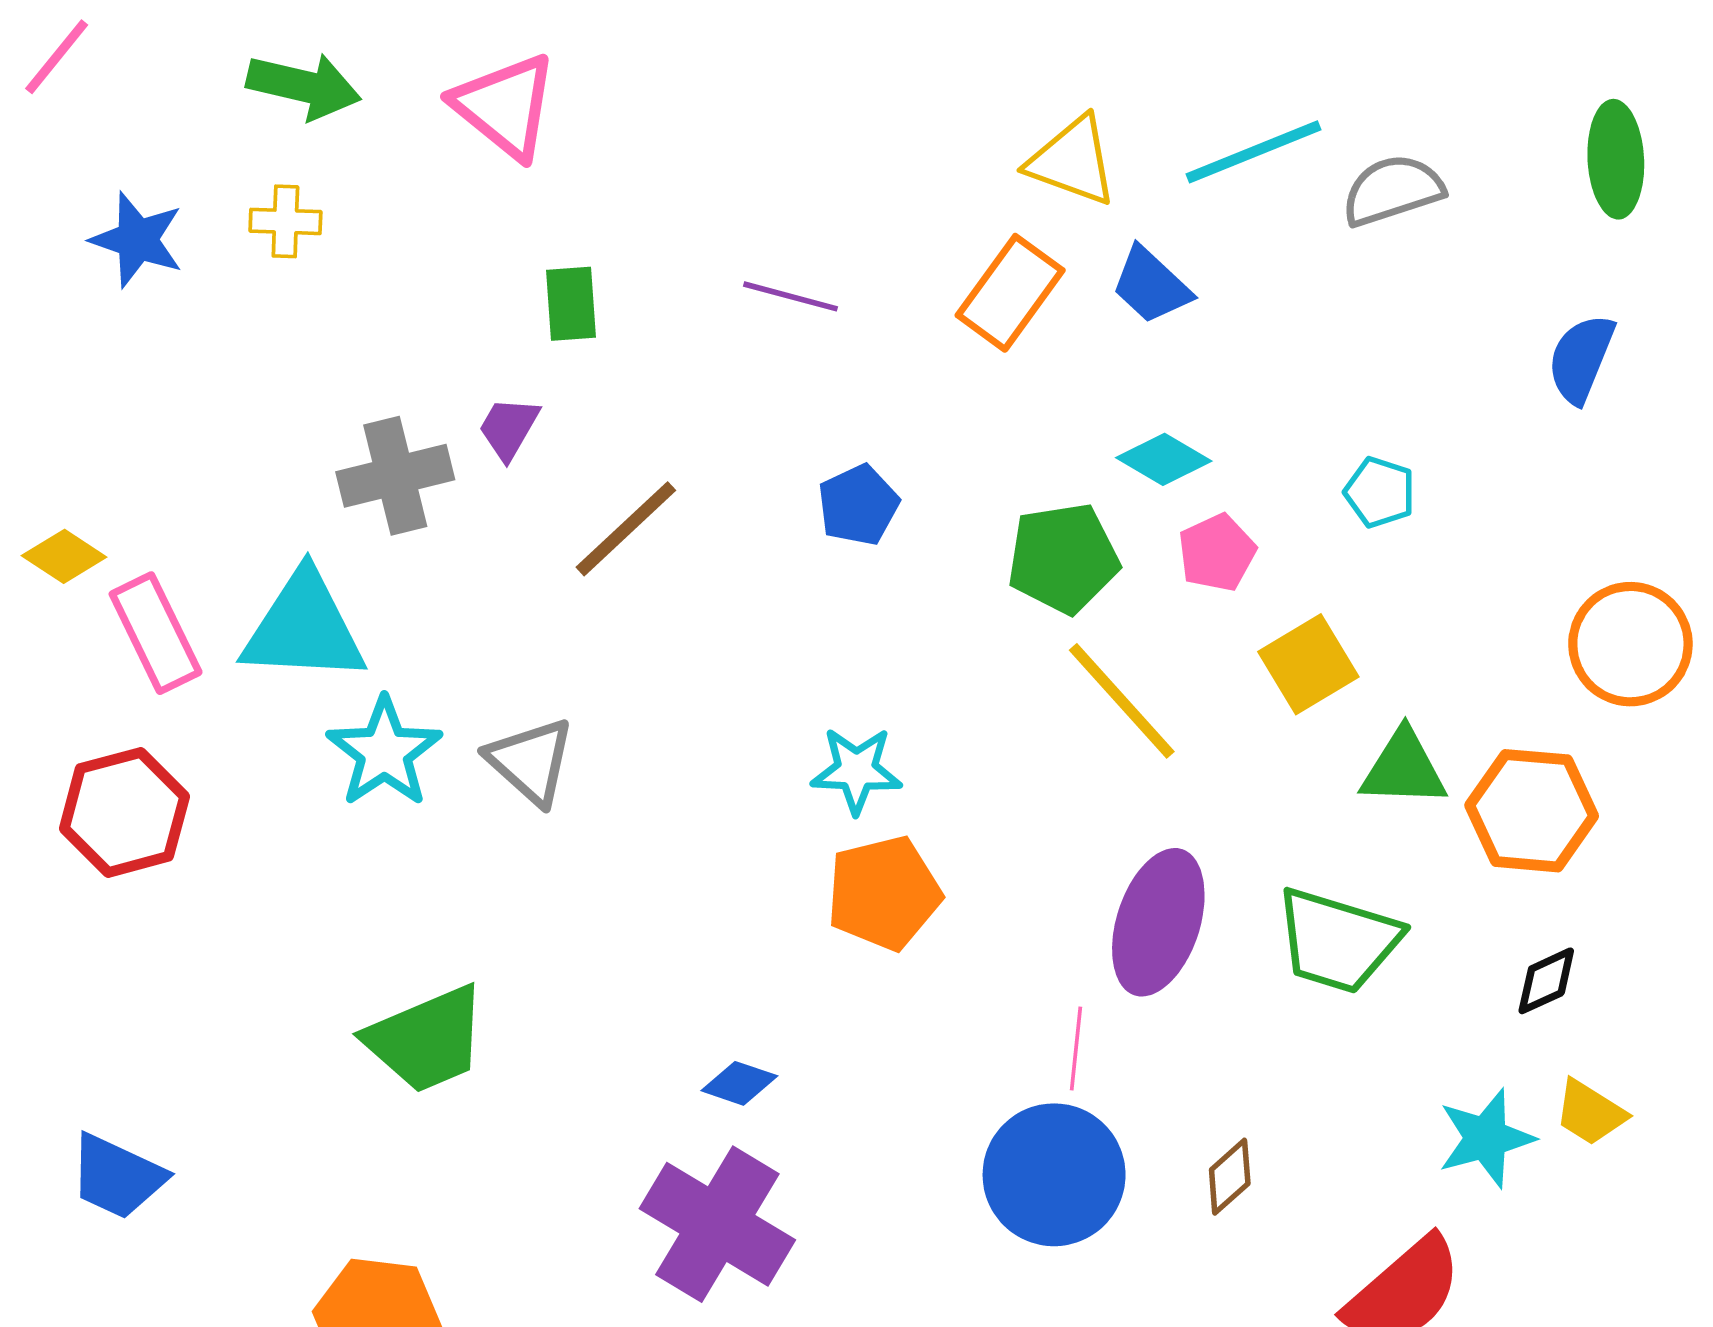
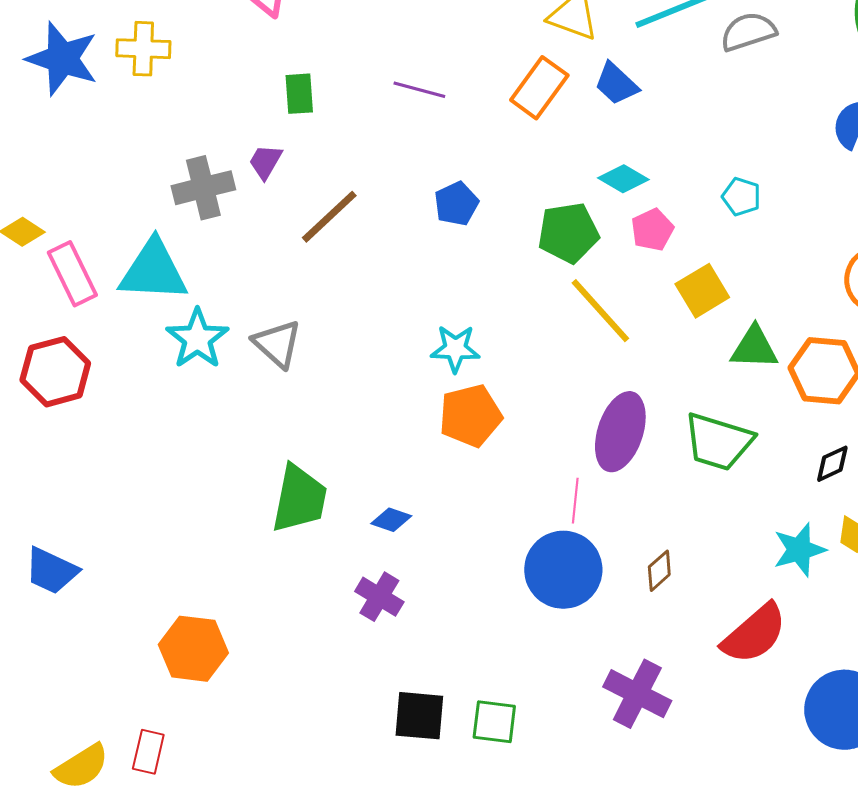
yellow cross: (285, 221) -> (143, 49), size x1.4
blue star: (137, 240) -> (62, 59), size x1.4
green trapezoid: (426, 1039) -> (299, 499), moved, turned -56
purple cross: (717, 1224) -> (379, 597), size x0.6

